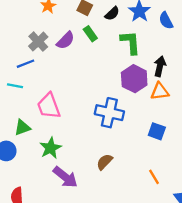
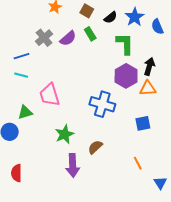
blue line: (25, 64) -> (22, 56), moved
blue square: (157, 131) -> (143, 123), turned -35
green star: (50, 148) -> (65, 134), moved
purple arrow: (65, 177) -> (73, 165), moved, turned 45

